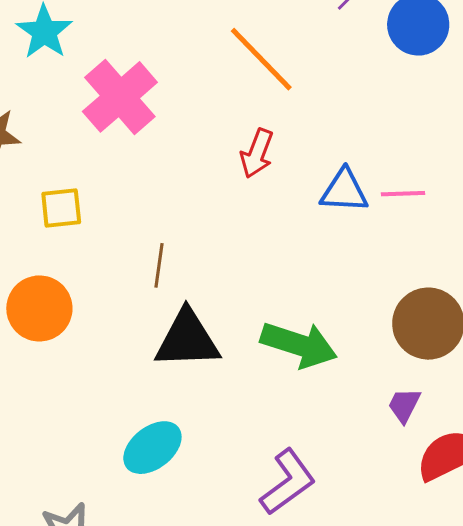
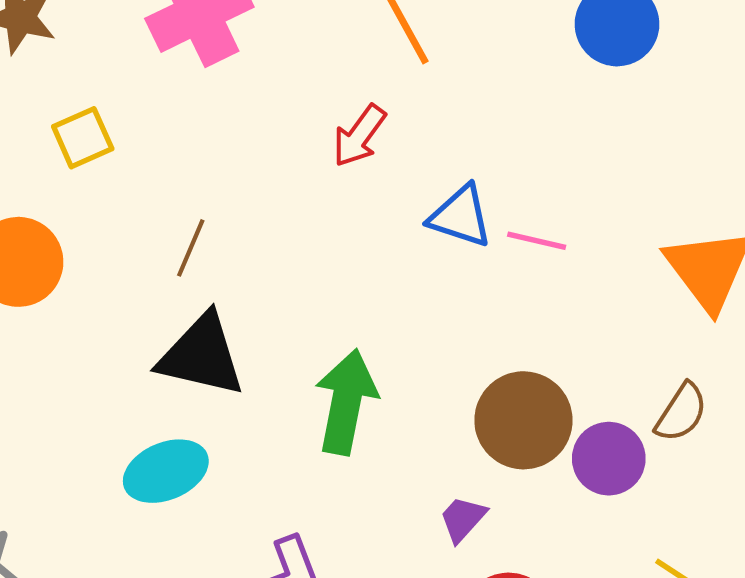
yellow square: (61, 208) -> (83, 138), turned -33
green arrow: (299, 345) -> (346, 402), turned -112
cyan ellipse: (152, 448) -> (166, 471), moved

